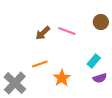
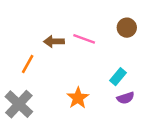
brown arrow: (43, 33) -> (54, 41), turned 42
orange line: (40, 64) -> (28, 64), moved, turned -42

